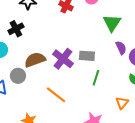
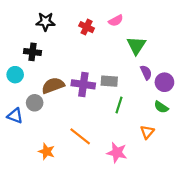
black cross: (16, 29) -> (32, 52), turned 35
purple cross: (63, 59) -> (83, 84), turned -30
orange line: (56, 95) -> (80, 136), moved

